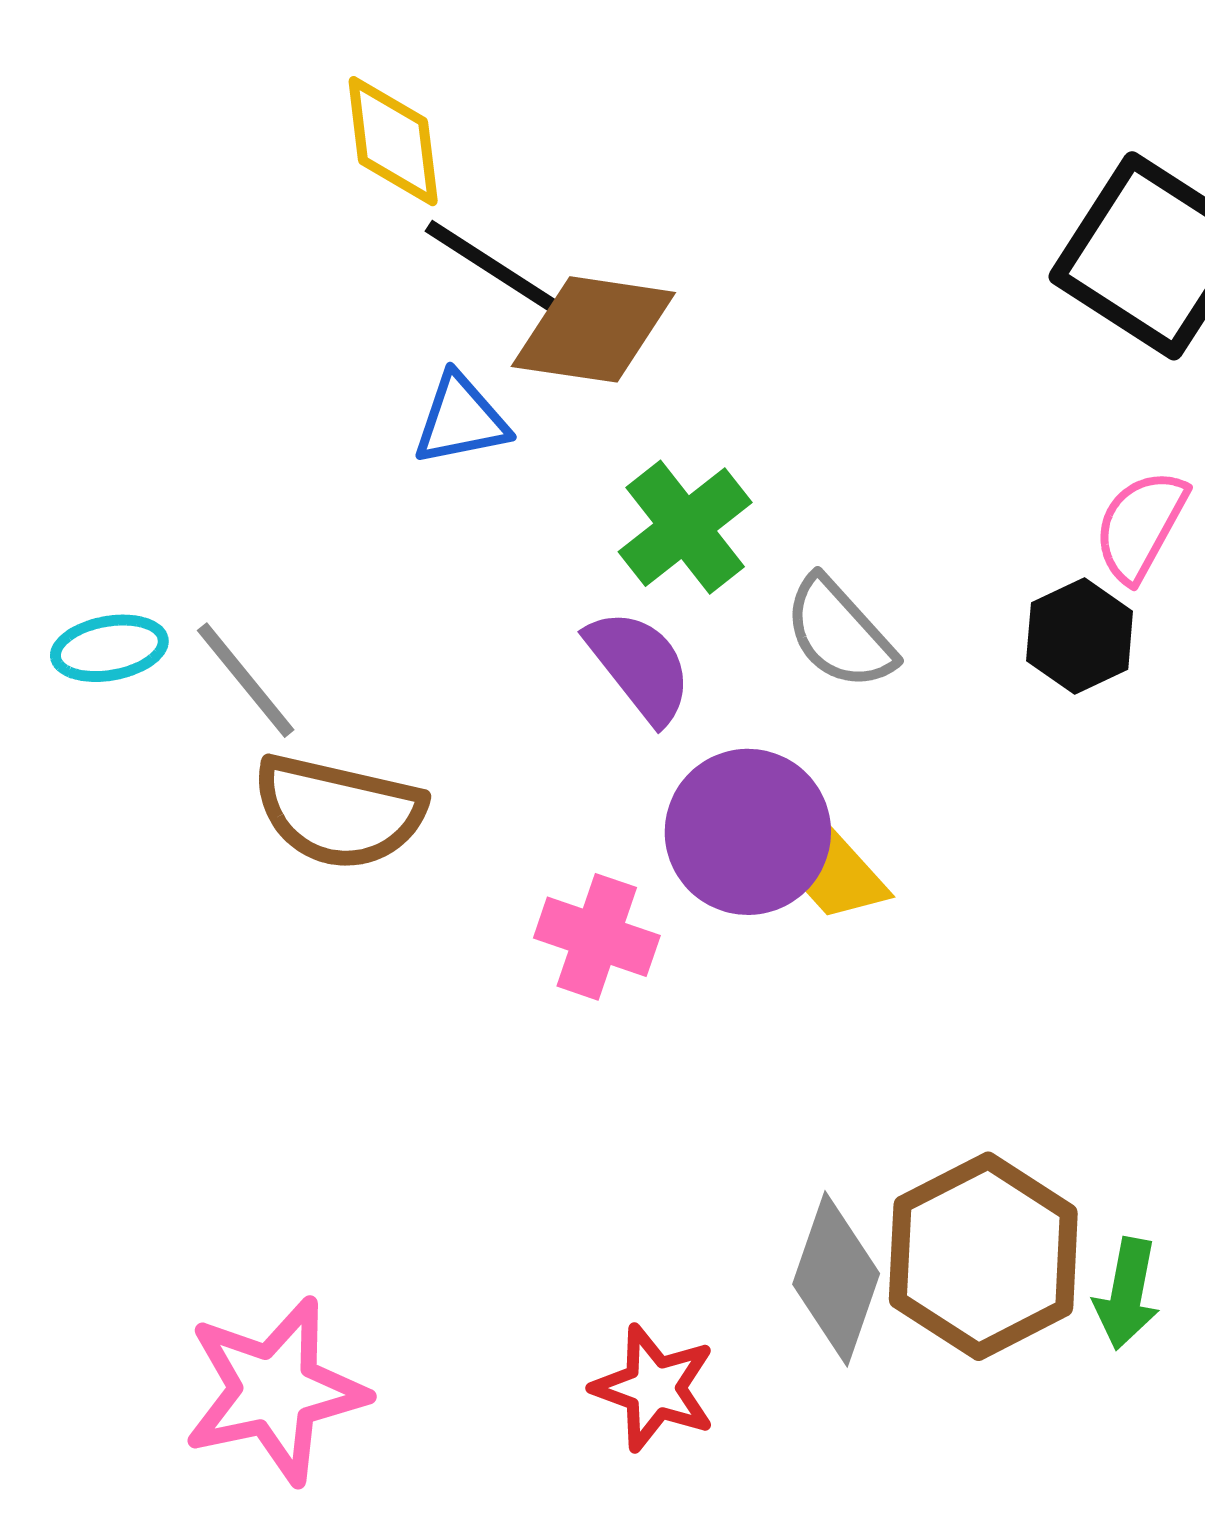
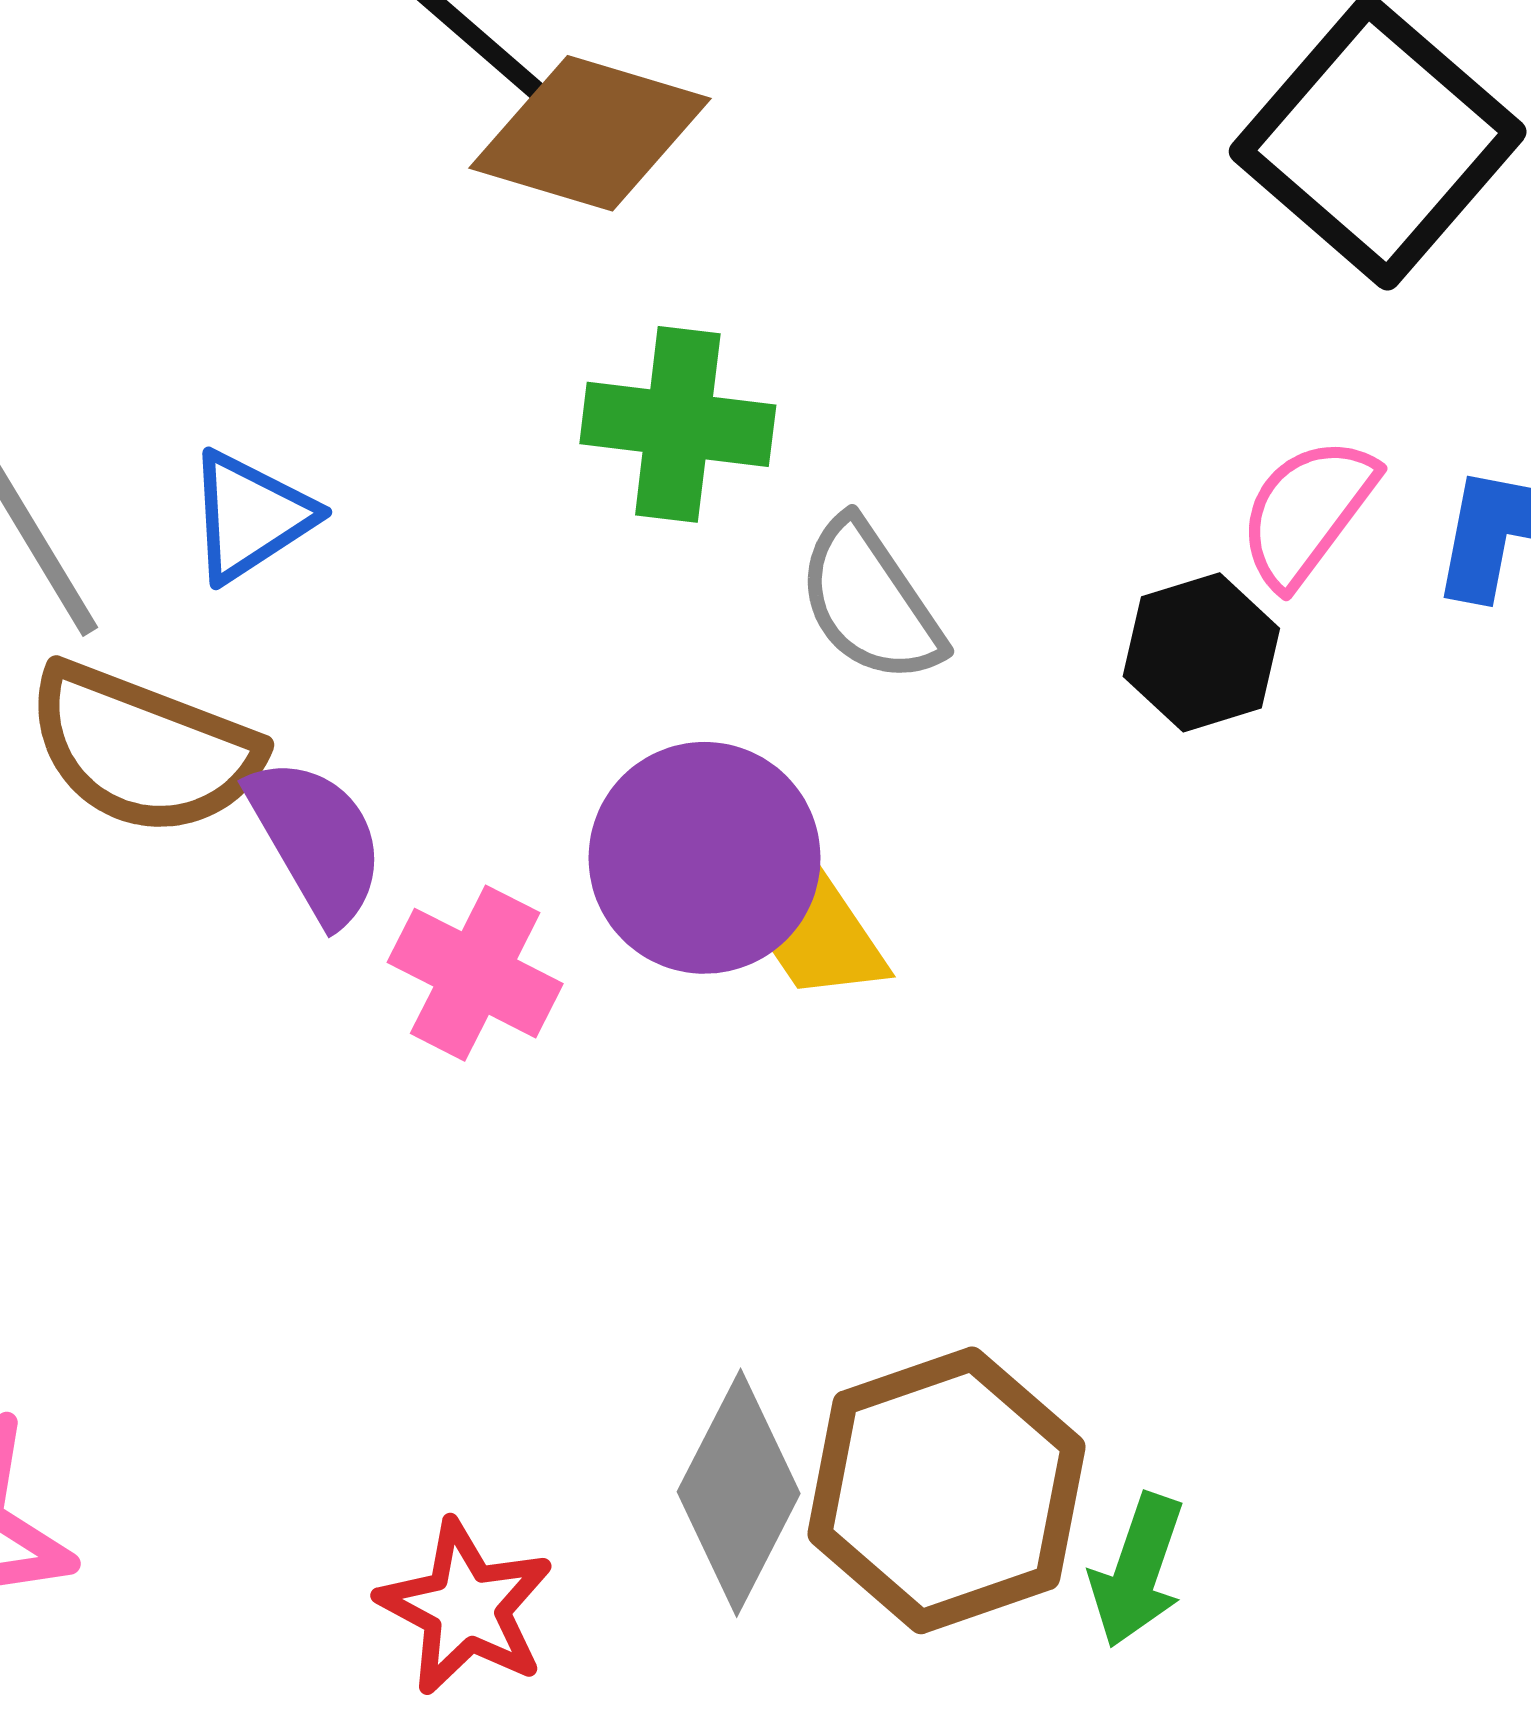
blue triangle: (461, 420) -> (250, 516), moved, turned -30
green cross: (685, 527) -> (678, 424), turned 37
purple semicircle: (639, 666) -> (316, 840), moved

